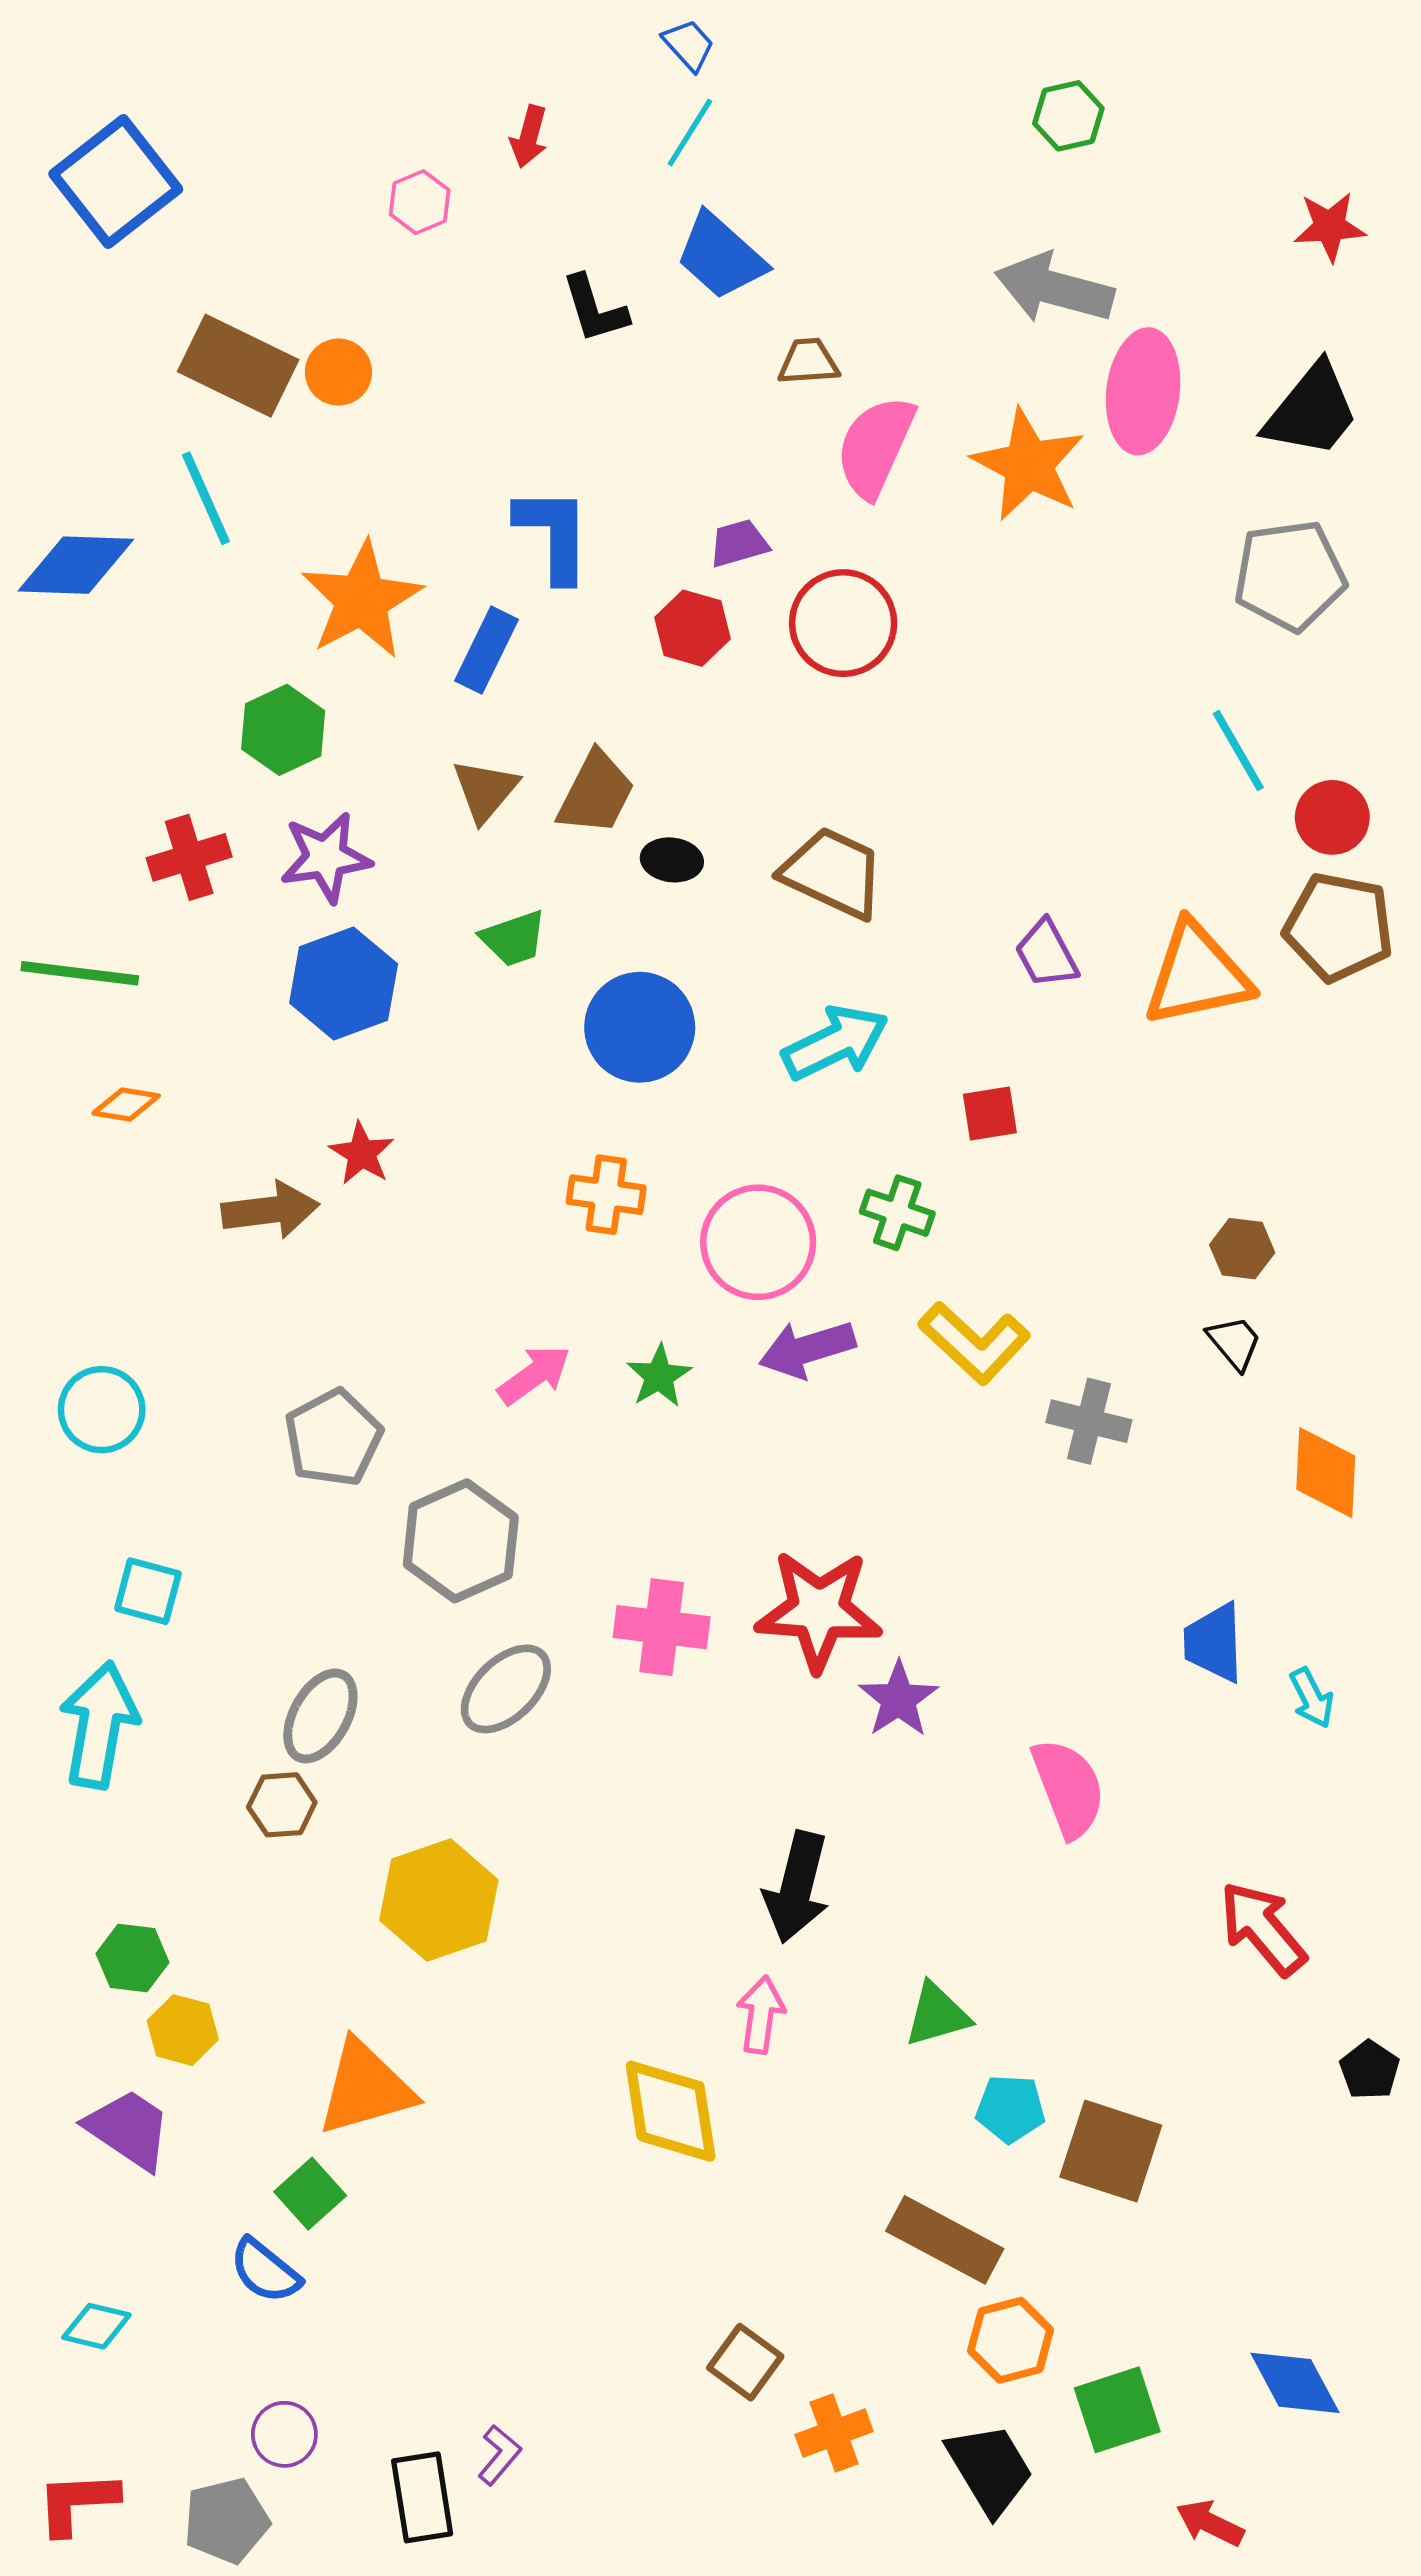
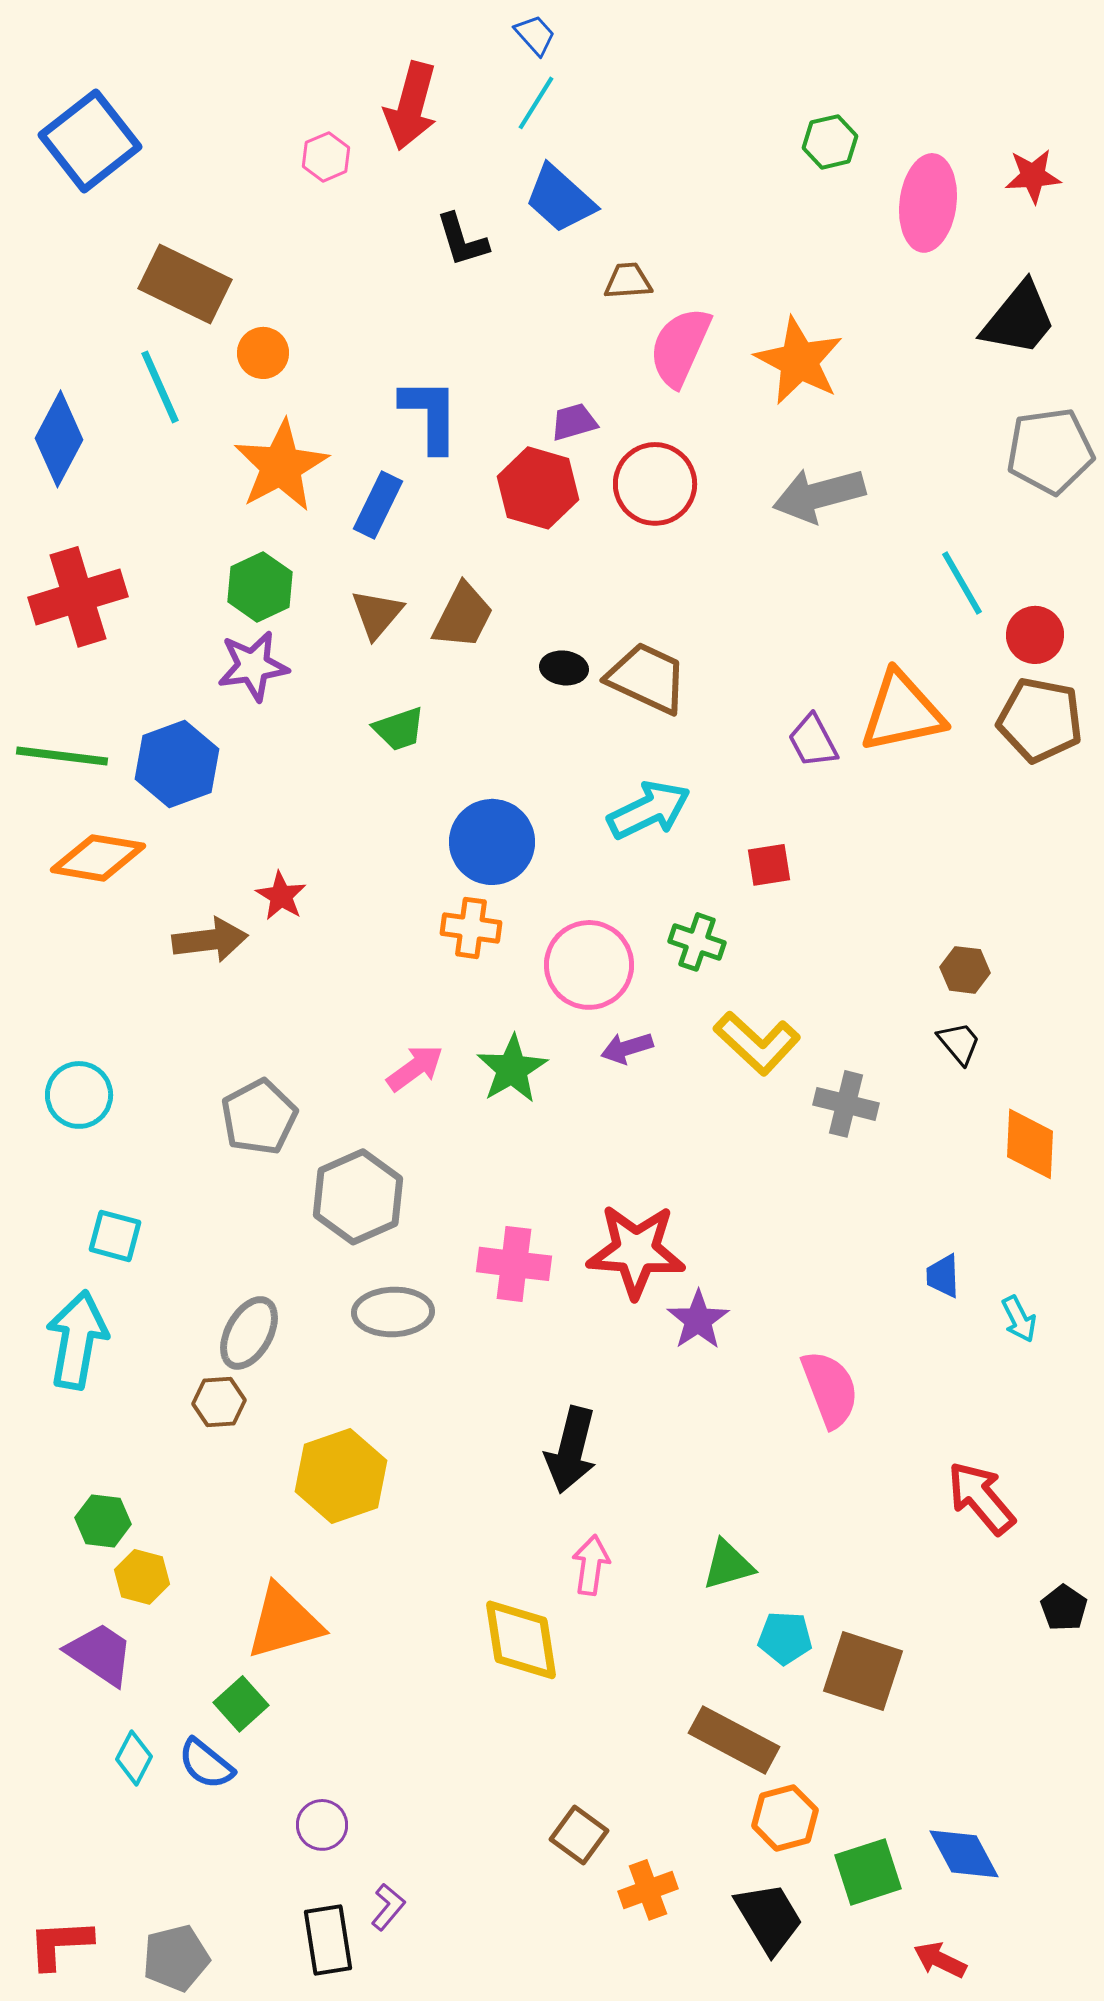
green hexagon: (1068, 116) -> (830, 142), moved
red arrow: (529, 136) -> (411, 106), size x1.8
gray arrow: (1054, 288) -> (819, 495), moved, turned -30
orange circle: (338, 372) -> (263, 353), moved
pink ellipse: (1143, 391) -> (928, 203), moved
blue diamond: (76, 565) -> (59, 439), turned -64
gray pentagon: (1290, 575) -> (1050, 451), moved
red hexagon: (692, 628) -> (538, 488), size x1.4
green hexagon: (283, 730) -> (260, 587), moved
red cross: (189, 857) -> (78, 597), moved, size x1.5
black ellipse: (672, 860) -> (564, 668), moved
orange triangle: (1197, 974) -> (902, 712), moved
blue hexagon: (344, 984) -> (177, 764), moved
blue circle: (640, 1027) -> (492, 842), moved
orange diamond: (126, 1105) -> (98, 858), size x1.8
purple arrow: (807, 1349) -> (627, 1048), size x0.7
green star: (659, 1376) -> (512, 1069), size x1.4
blue trapezoid: (1214, 1643) -> (943, 1276), size x0.7
gray ellipse: (506, 1689) -> (393, 1312), turned 42
black arrow: (797, 1887) -> (571, 1450), moved
cyan diamond: (96, 2326) -> (134, 1758), moved, turned -76
blue diamond: (1295, 2383) -> (964, 1854), moved
purple circle: (284, 2434) -> (322, 1825), moved

